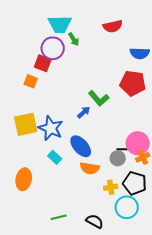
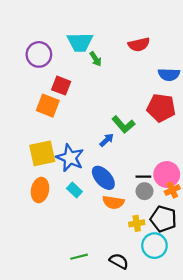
purple circle: (53, 48) -> (39, 54), moved
orange square: (31, 81) -> (48, 106), size x1.5
black line: (124, 149) -> (143, 177), moved
orange ellipse: (24, 179) -> (40, 190), moved

